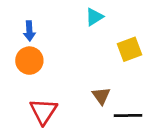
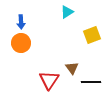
red triangle: (43, 111) -> (49, 80), moved

